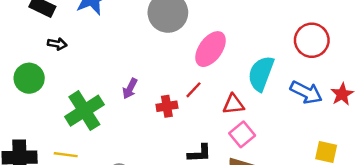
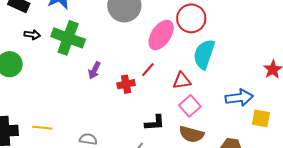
red circle: (312, 40) -> (191, 18), moved
blue arrow: (306, 92) -> (239, 98), moved, turned -32
green cross: (84, 111) -> (68, 38), moved, turned -36

